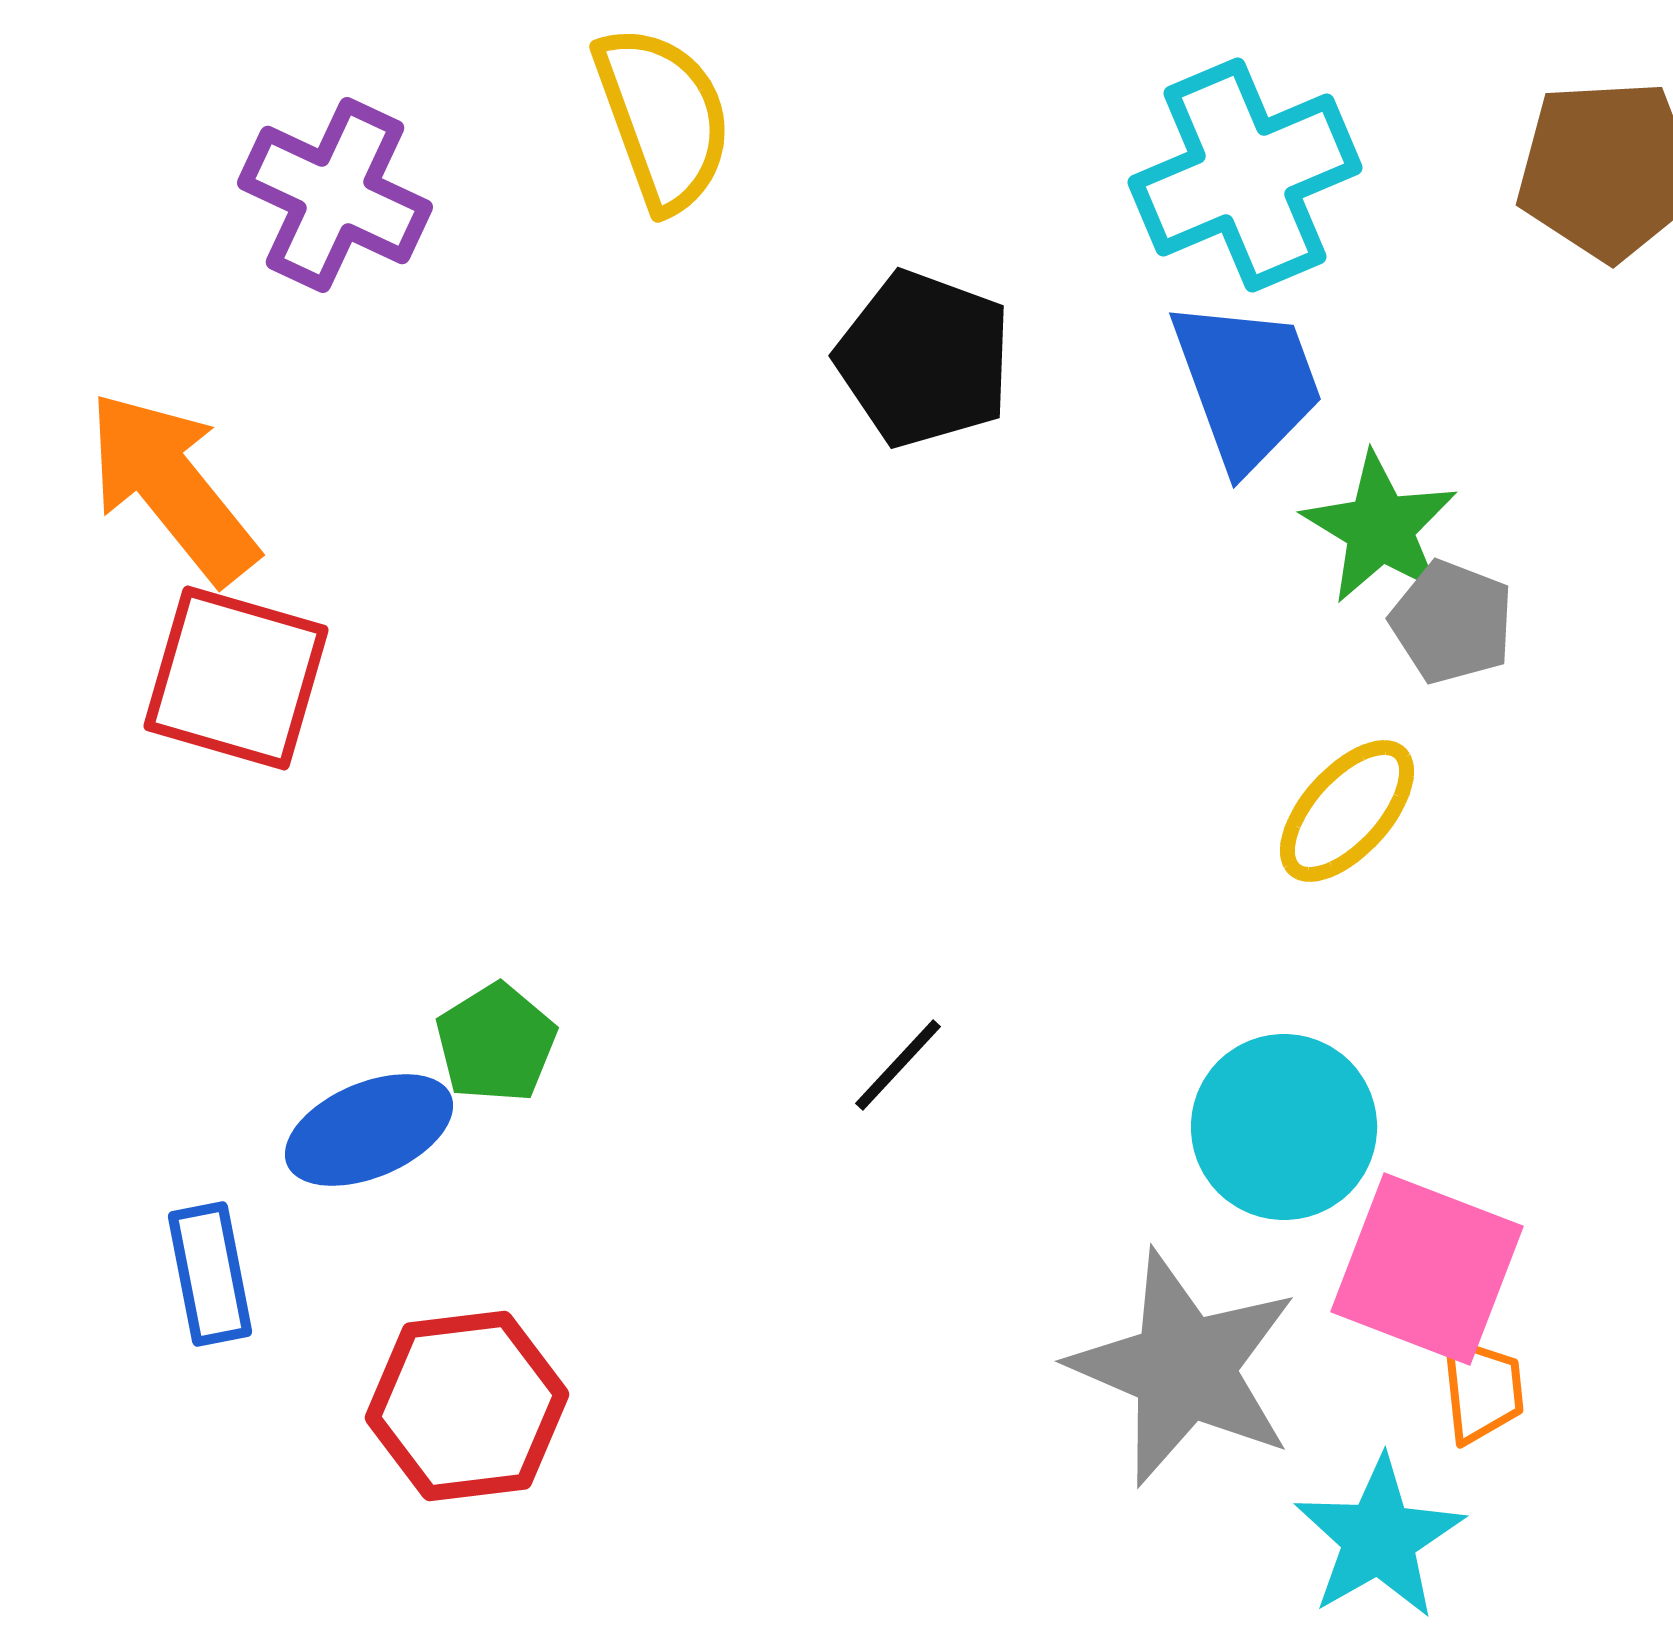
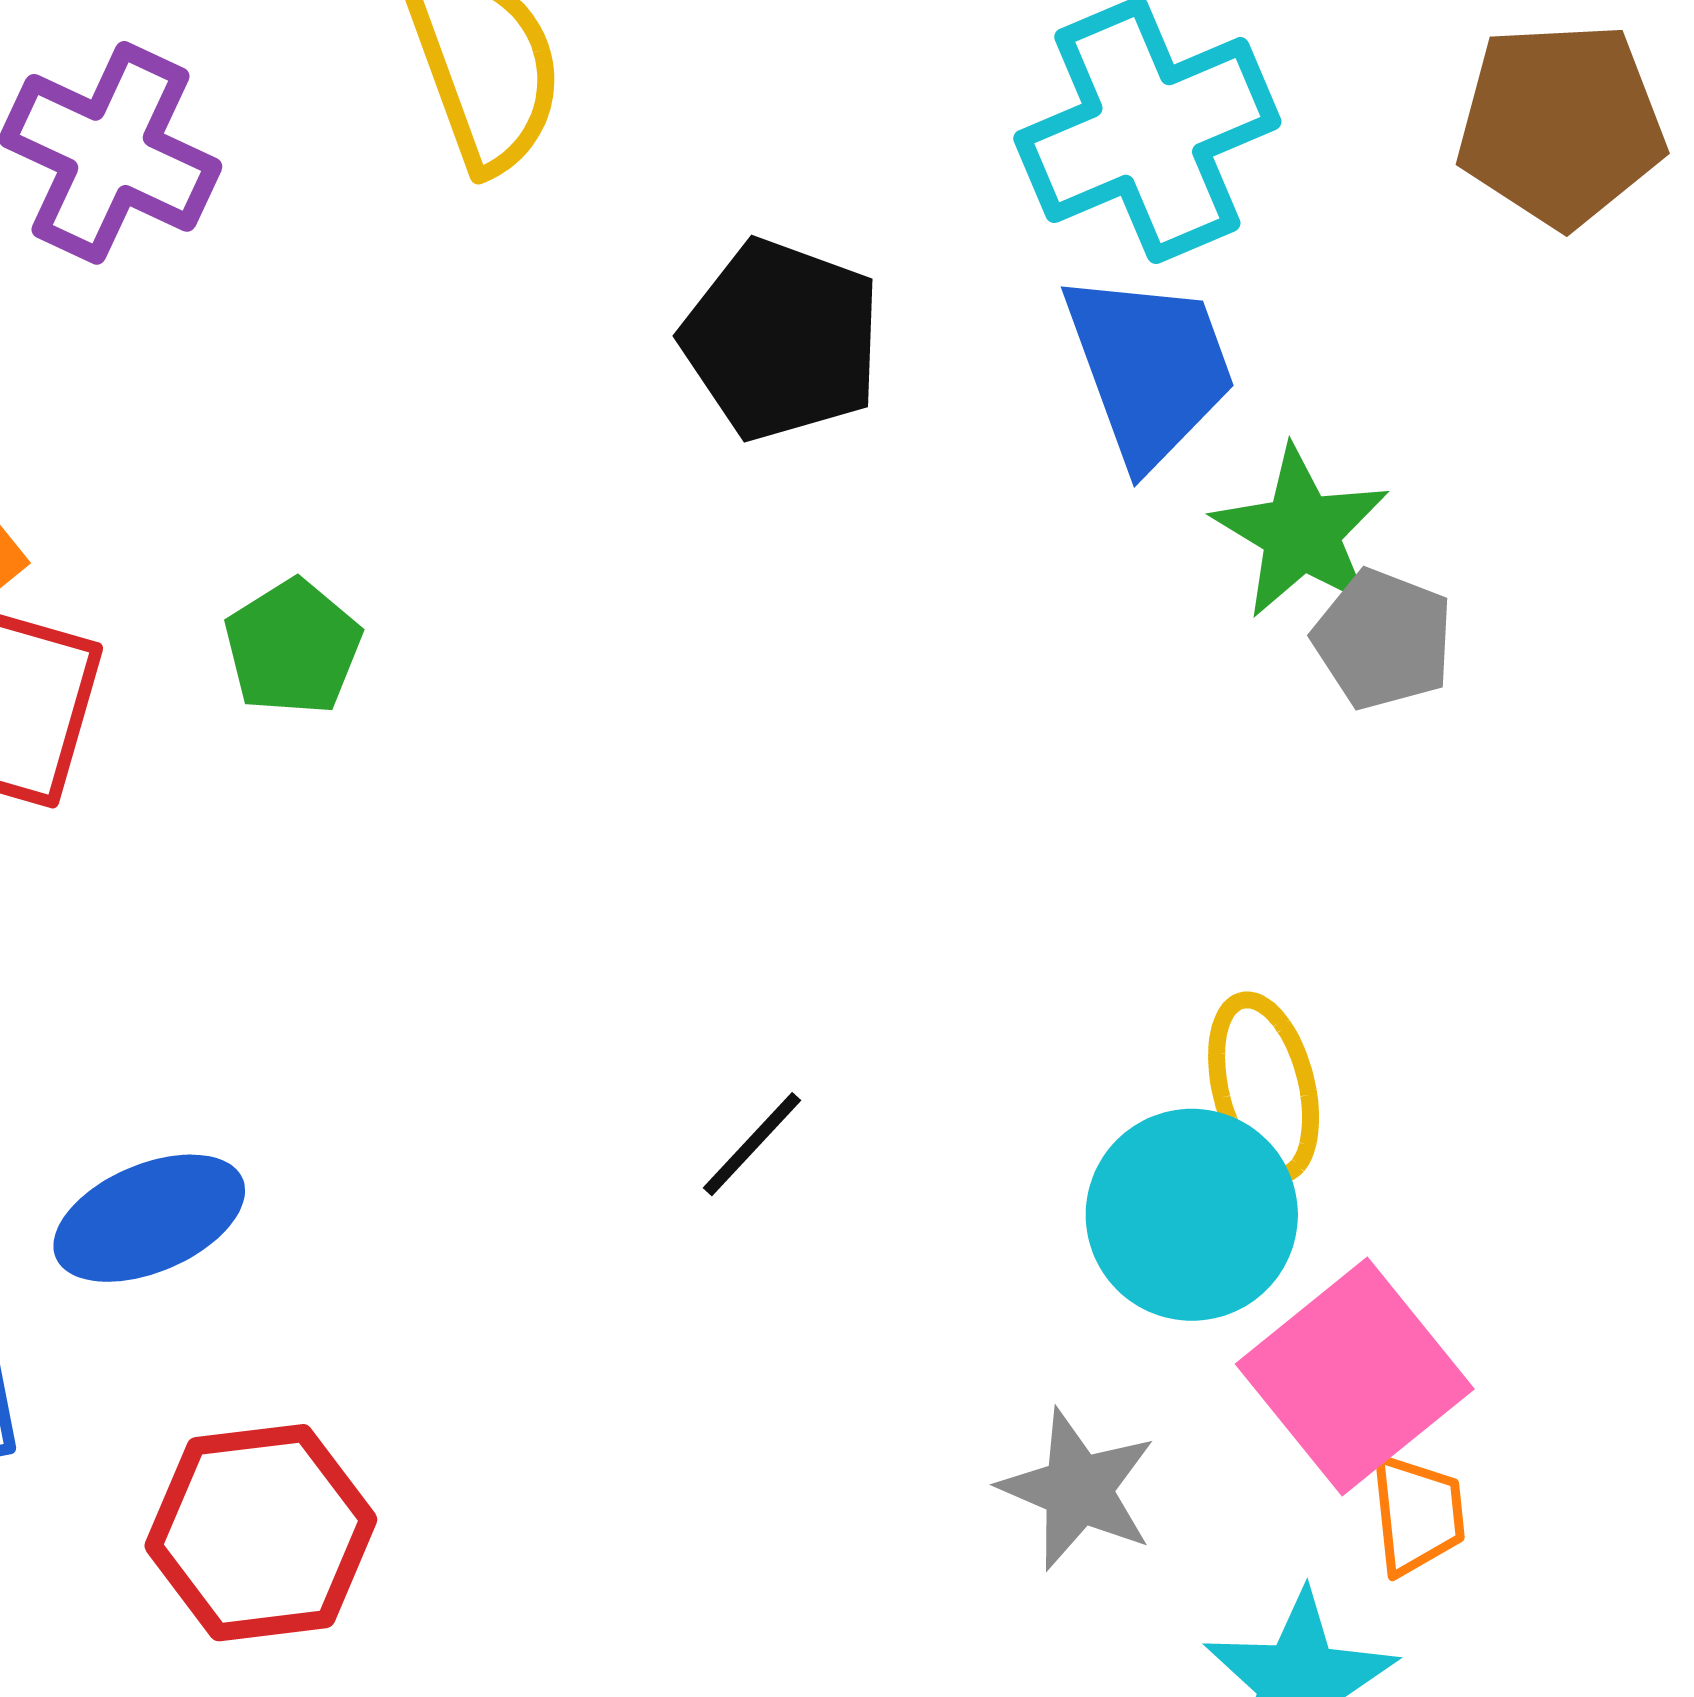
yellow ellipse: (1347, 811) -> (1264, 1087), moved, turned -56
green pentagon: (496, 1043) -> (293, 647), moved
pink square: (1427, 1269) -> (1355, 1377), turned 30
gray star: (1184, 1368) -> (1078, 1489), size x0.6

